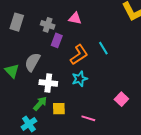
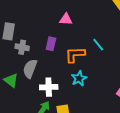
gray cross: (48, 25) -> (22, 47), moved
orange L-shape: (79, 55) -> (75, 55), turned -140

